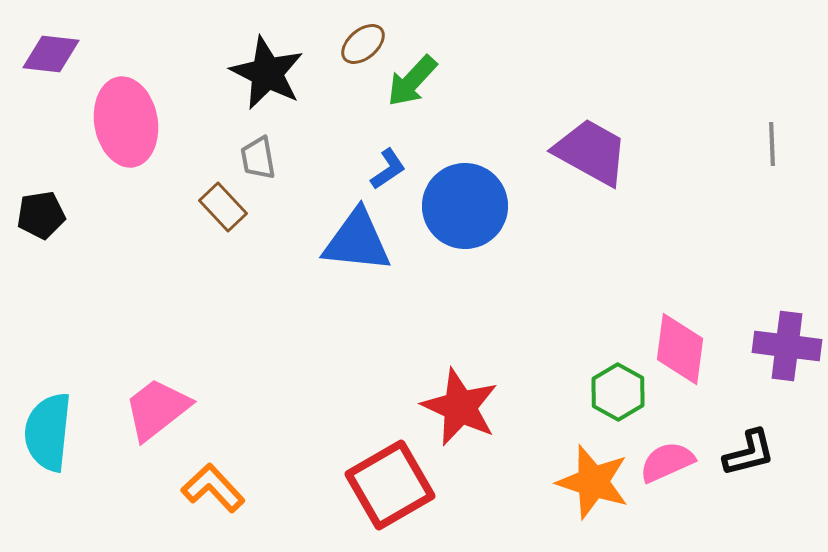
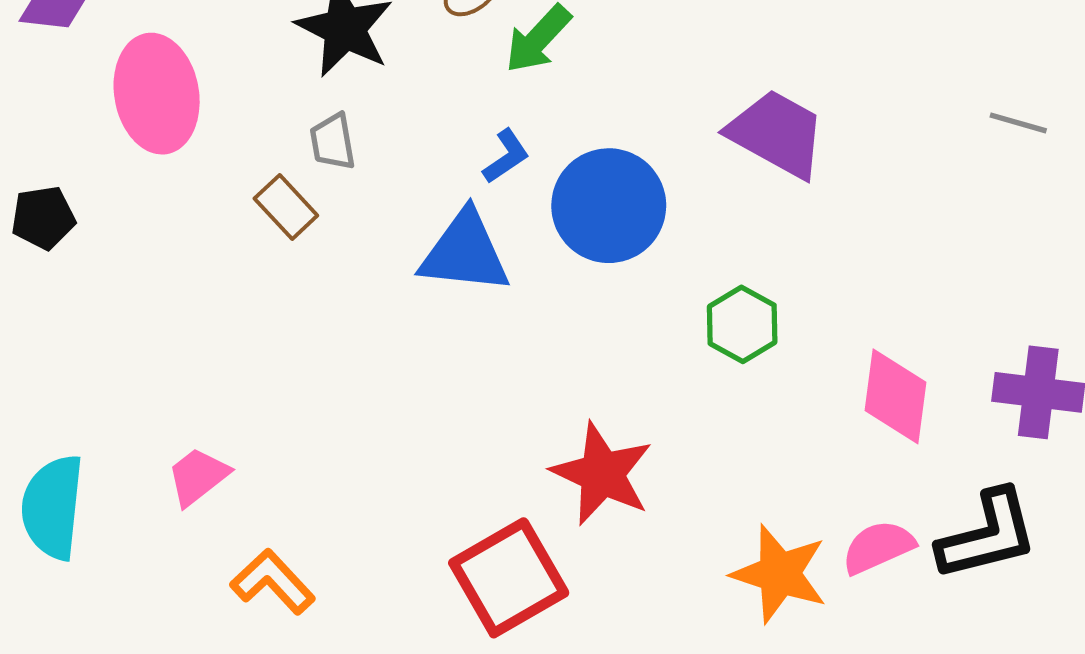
gray line: (772, 144) -> (1018, 123), turned -72
green hexagon: (618, 392) -> (742, 324), moved
pink trapezoid: (157, 409) -> (198, 476), size x0.7
black L-shape: (749, 453) -> (988, 535), size x1.5

